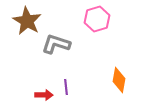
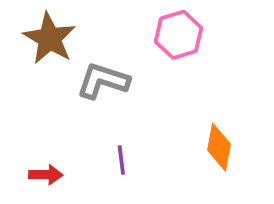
red arrow: (44, 95) -> (46, 175), moved

